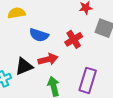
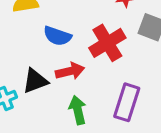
red cross: (74, 39) -> (107, 43), size x1.4

